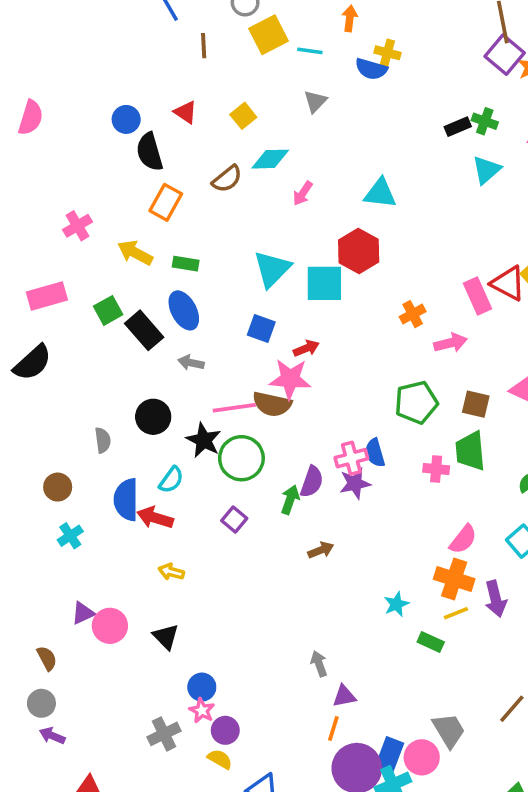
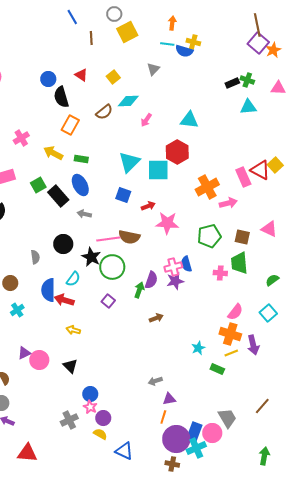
cyan line: (310, 51) -> (167, 44), moved
cyan triangle: (487, 170) -> (248, 107), turned 36
orange cross: (413, 314) -> (207, 187), size x1.6
pink star: (290, 379) -> (167, 223), moved
gray arrow: (319, 664) -> (155, 381), turned -88

